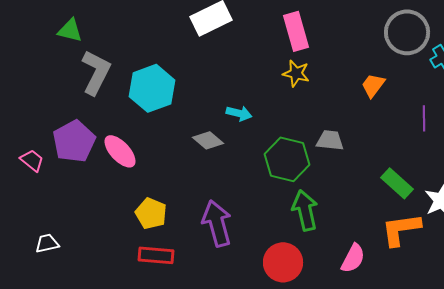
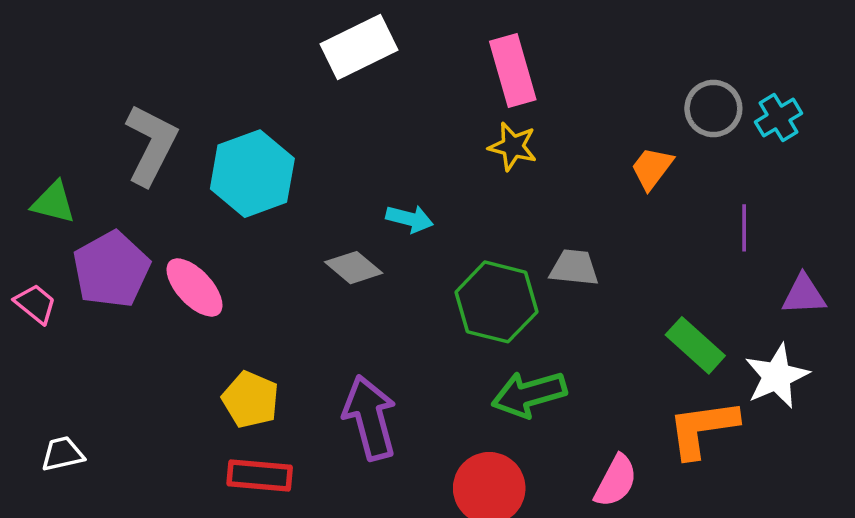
green triangle: (70, 30) -> (53, 203), moved
gray circle: (407, 32) -> (713, 108), moved, size x0.7
green arrow: (305, 210) -> (529, 394), turned -93

